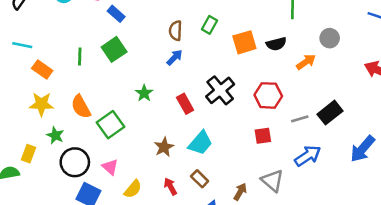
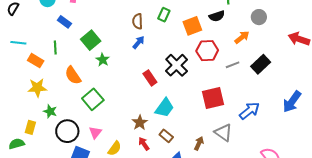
blue rectangle: (116, 14) -> (64, 22), moved
black semicircle: (276, 44) -> (217, 16), moved
green line: (80, 57) -> (55, 47), moved
green star: (144, 93) -> (103, 60), moved
red hexagon: (268, 95) -> (207, 51), moved
orange semicircle: (81, 107) -> (73, 75), moved
black rectangle: (330, 113) -> (261, 64), moved
gray line: (300, 119) -> (233, 65), moved
red square: (263, 136) -> (213, 98), size x1.6
brown star: (164, 147) -> (140, 123), moved
pink triangle: (110, 167) -> (95, 132), turned 32

